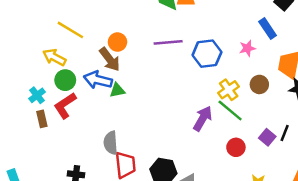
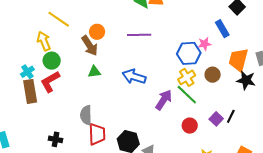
blue hexagon: (207, 54) -> (189, 53), moved
yellow arrow: (54, 57) -> (44, 41), turned 36
blue arrow: (98, 80) -> (134, 77), moved
brown rectangle: (42, 119) -> (30, 91), size x1.6

